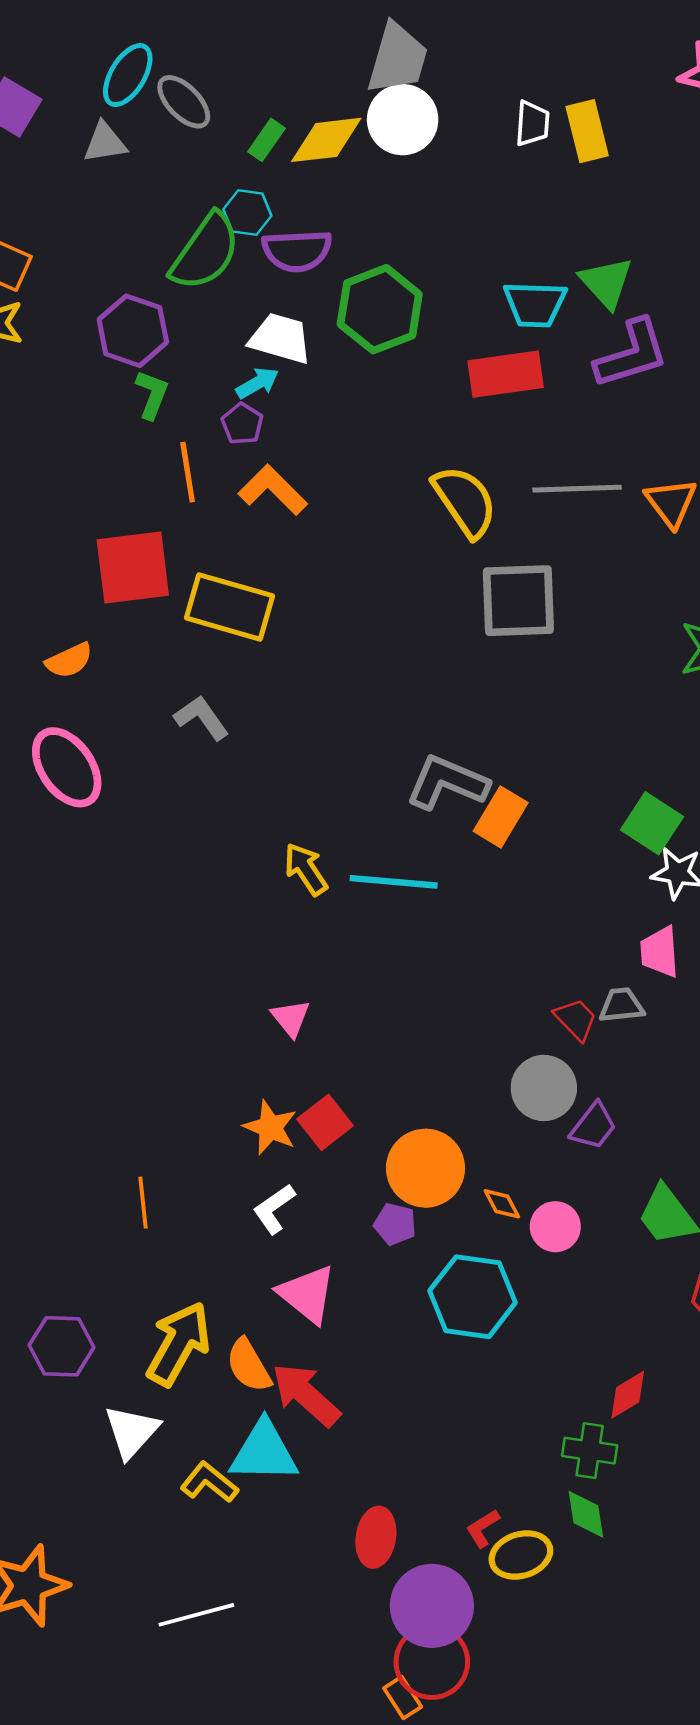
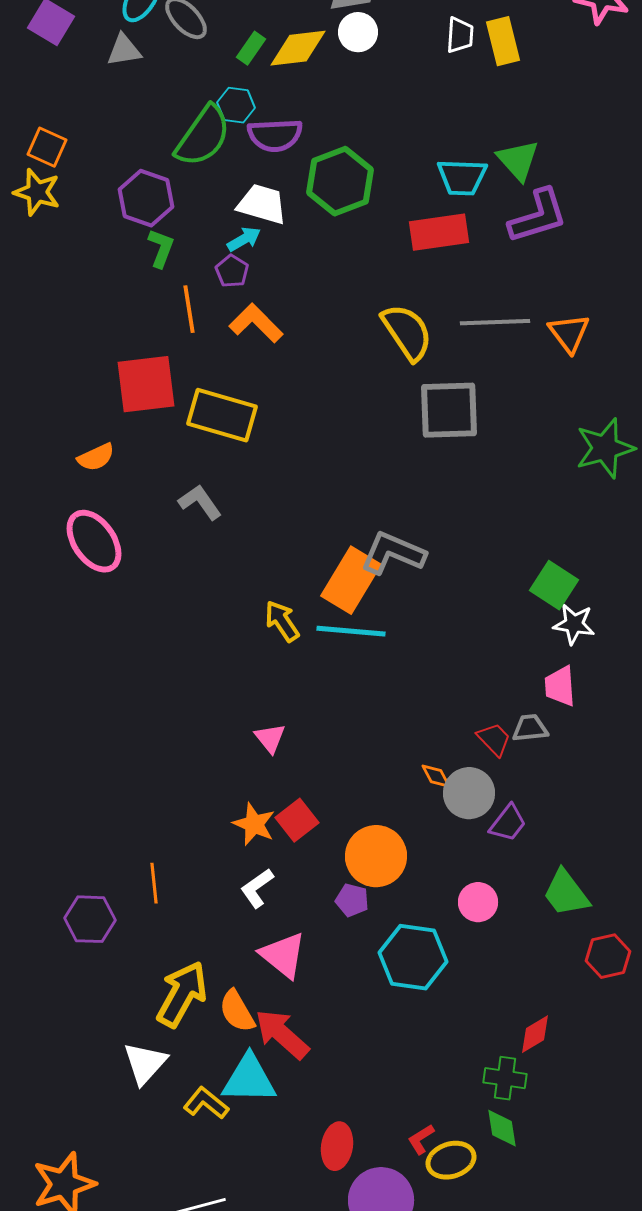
white circle: (403, 120) -> (358, 32), size x0.7
orange rectangle: (501, 817) -> (351, 580), moved, size x1.4
orange diamond: (502, 1204) -> (436, 776), moved
purple hexagon: (62, 1346) -> (90, 919), moved

